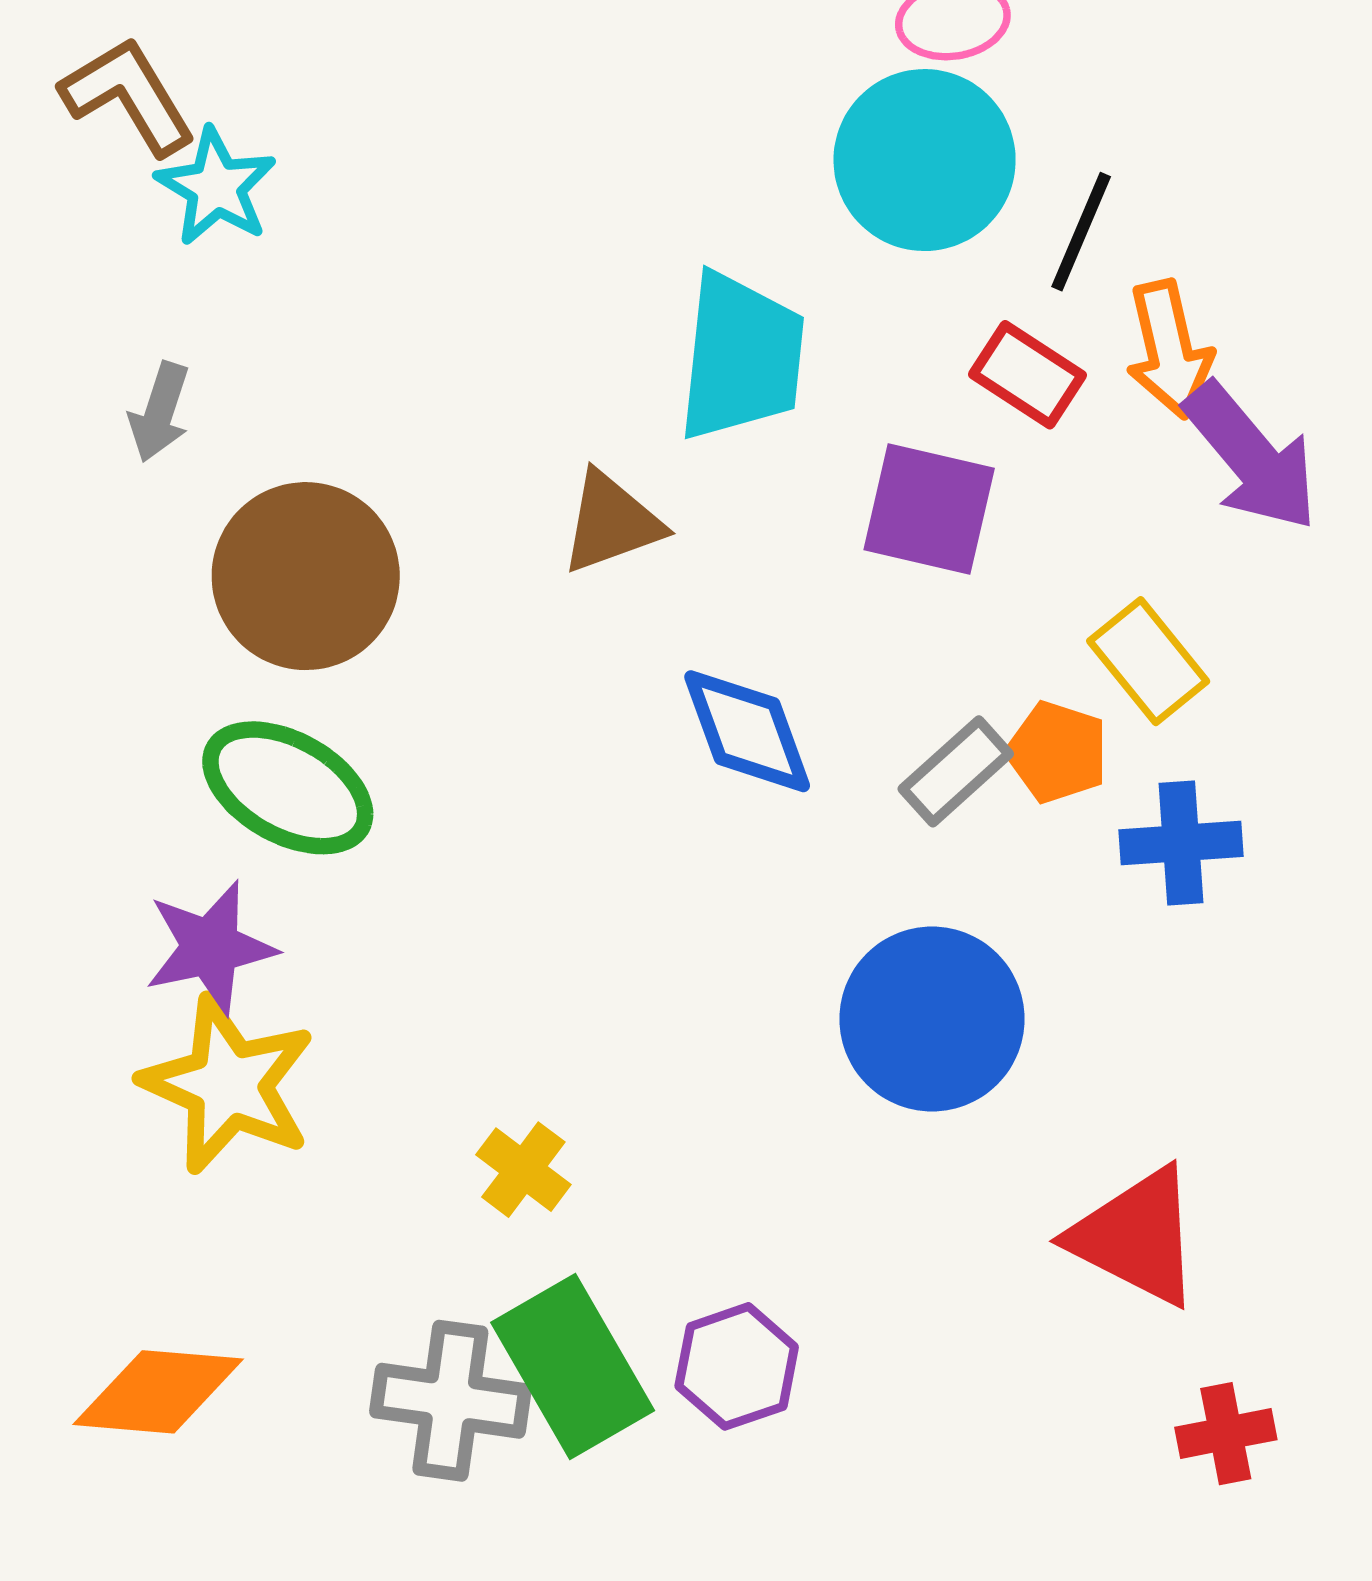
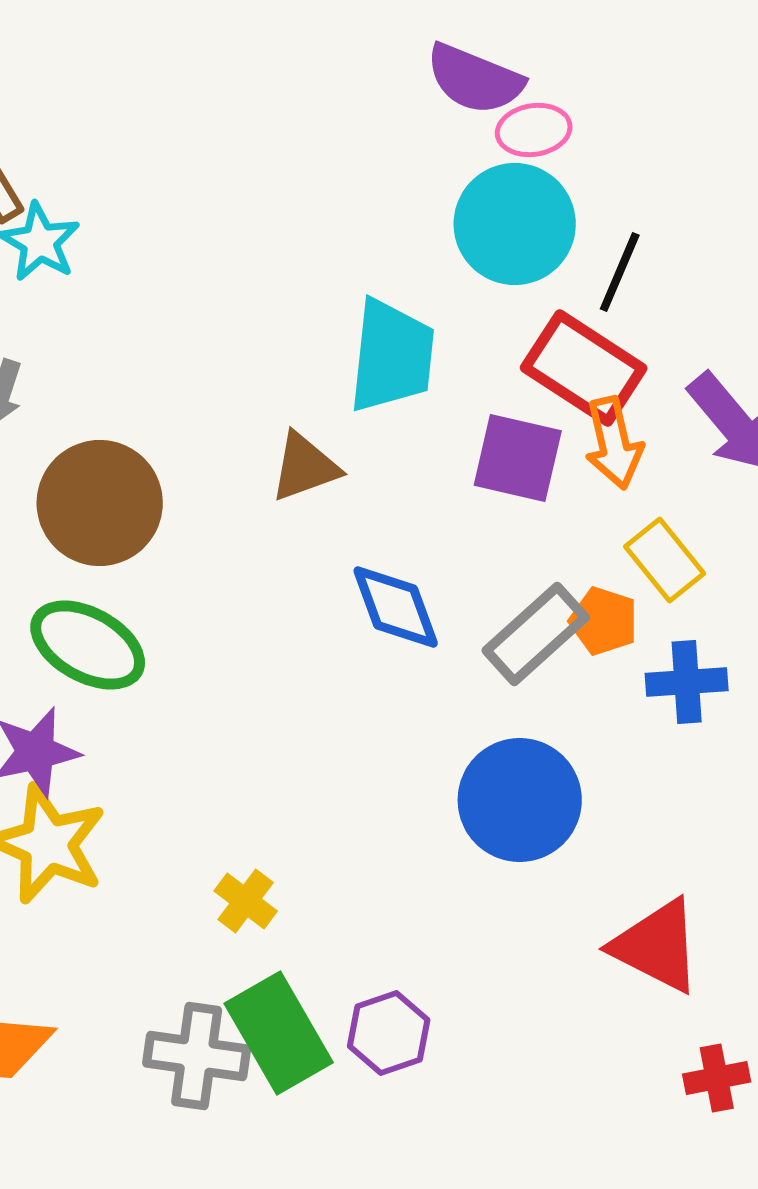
orange arrow: (1169, 349) -> (614, 443), moved
red rectangle: (1027, 375) -> (584, 368), size x1.6
gray rectangle: (956, 771) -> (536, 634), size x1.4

